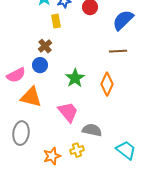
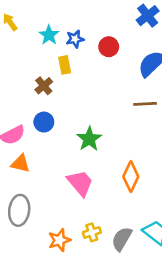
brown cross: (45, 46) -> (44, 86), moved
orange diamond: (107, 84) -> (131, 177), moved
orange triangle: (31, 97) -> (20, 164), moved, size x0.7
gray semicircle: (92, 130) -> (122, 239), moved, turned -72

